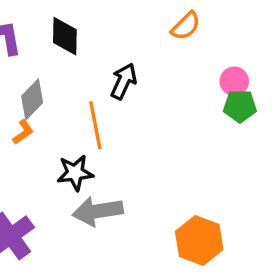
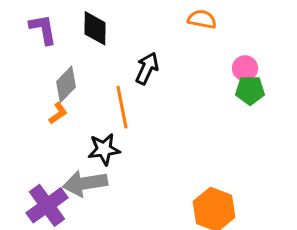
orange semicircle: (186, 26) -> (202, 19), turned -124
gray arrow: (98, 211) -> (85, 183), moved

